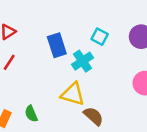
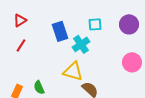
cyan square: (100, 37) -> (95, 24), turned -32

